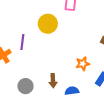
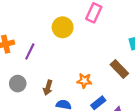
purple line: (22, 42) -> (30, 51), moved

